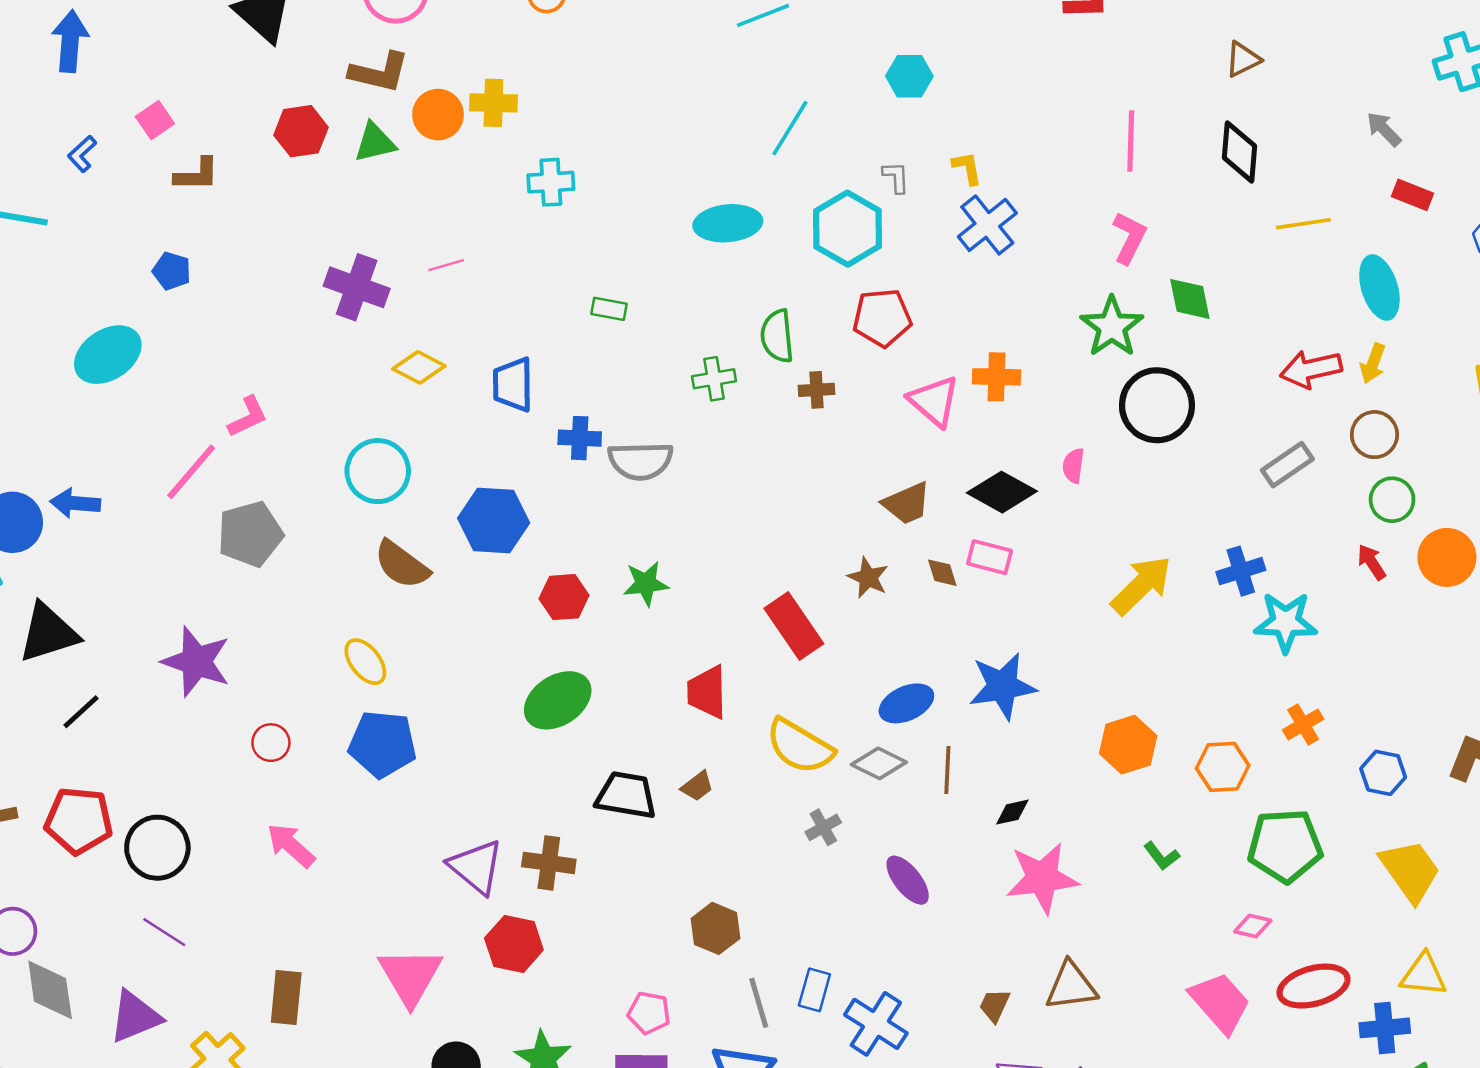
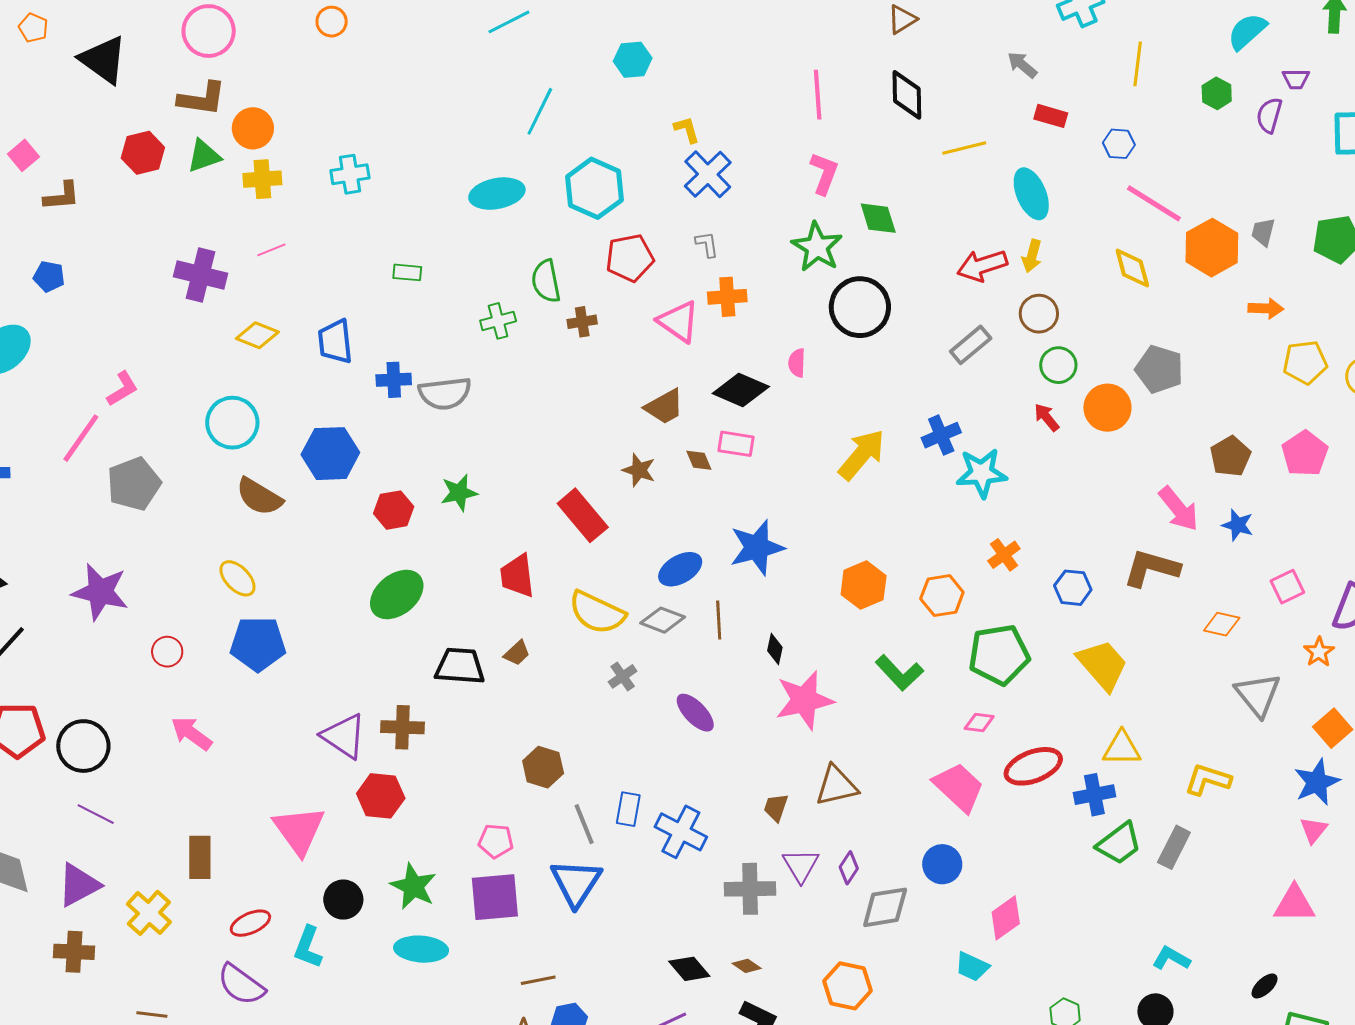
yellow cross: (493, 103) -> (262, 179), moved
gray L-shape: (896, 177) -> (707, 244), moved
black diamond: (1012, 812) -> (775, 649), turned -60
green L-shape: (1162, 856) -> (899, 673), size x1.6

